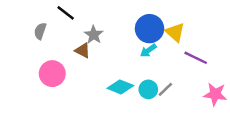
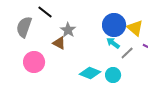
gray semicircle: (40, 31) -> (24, 27), size x1.5
cyan arrow: (148, 51) -> (113, 43), turned 72
gray line: (165, 89) -> (127, 53), moved

